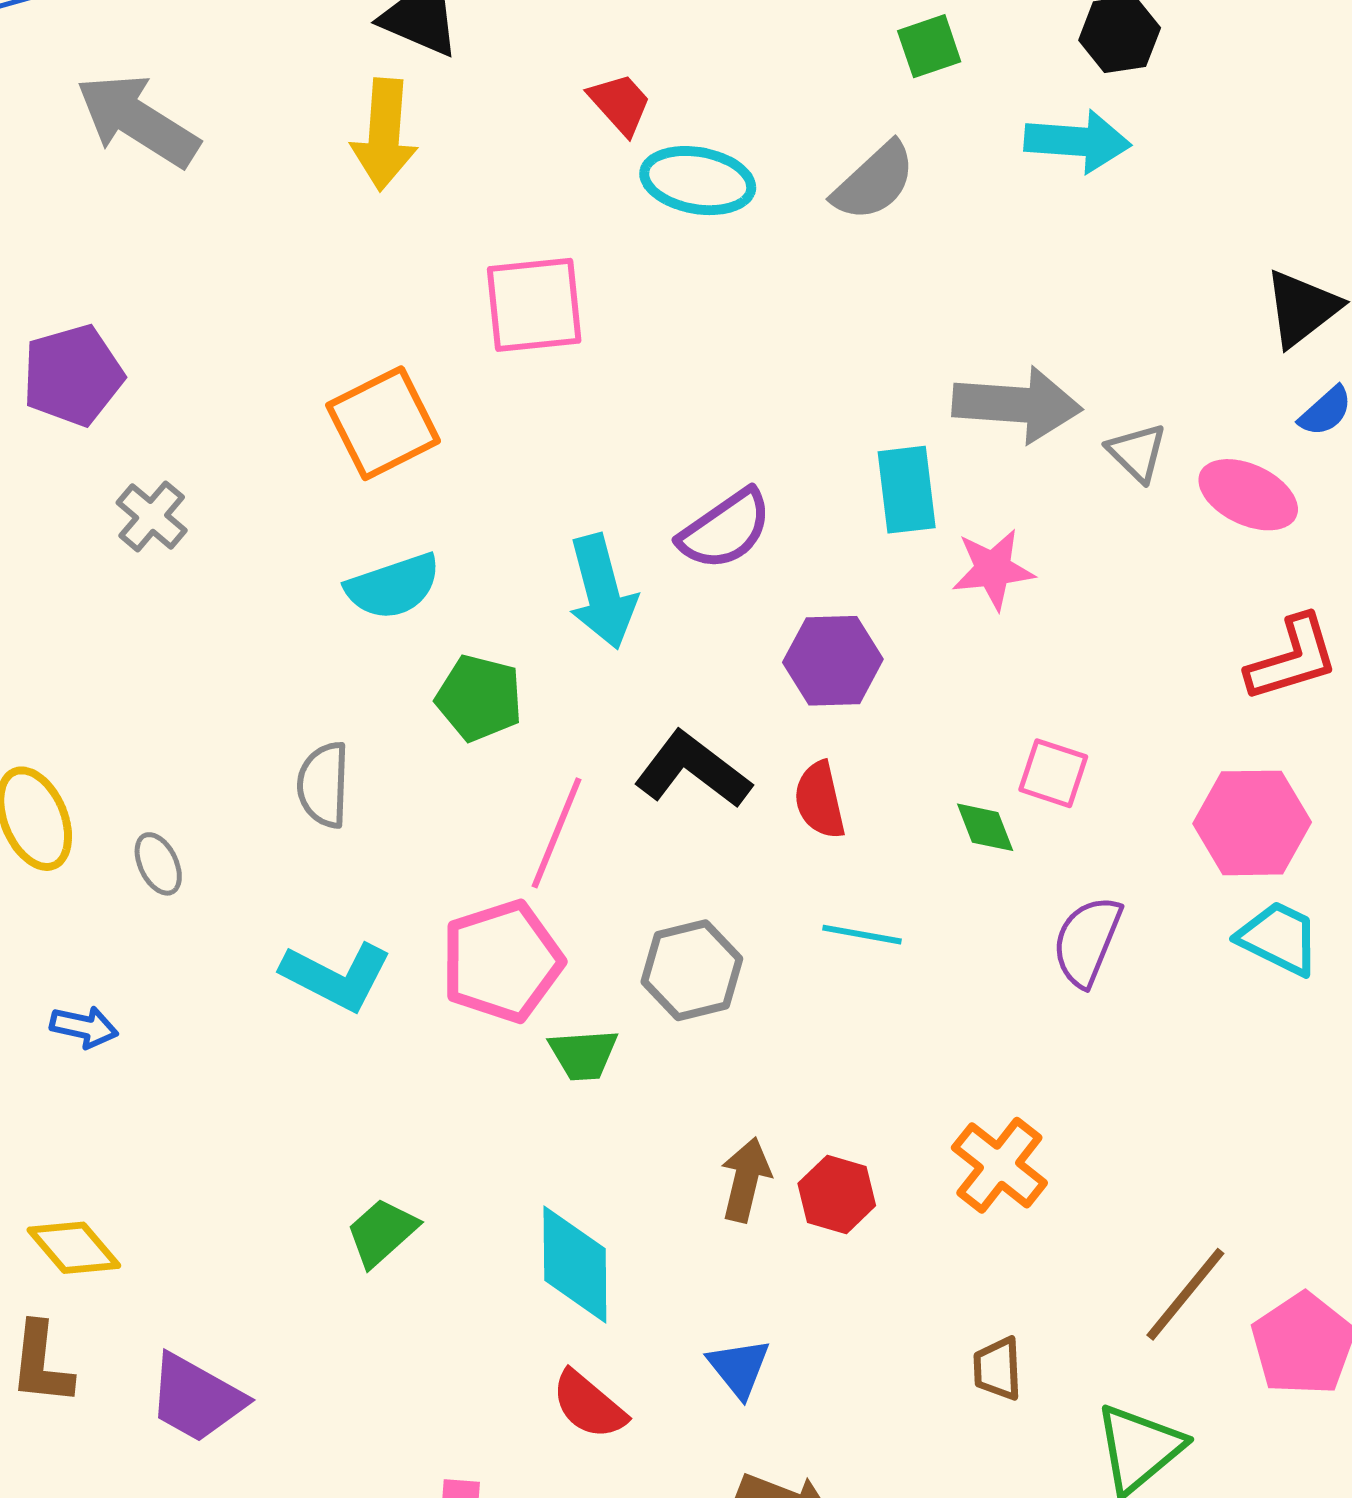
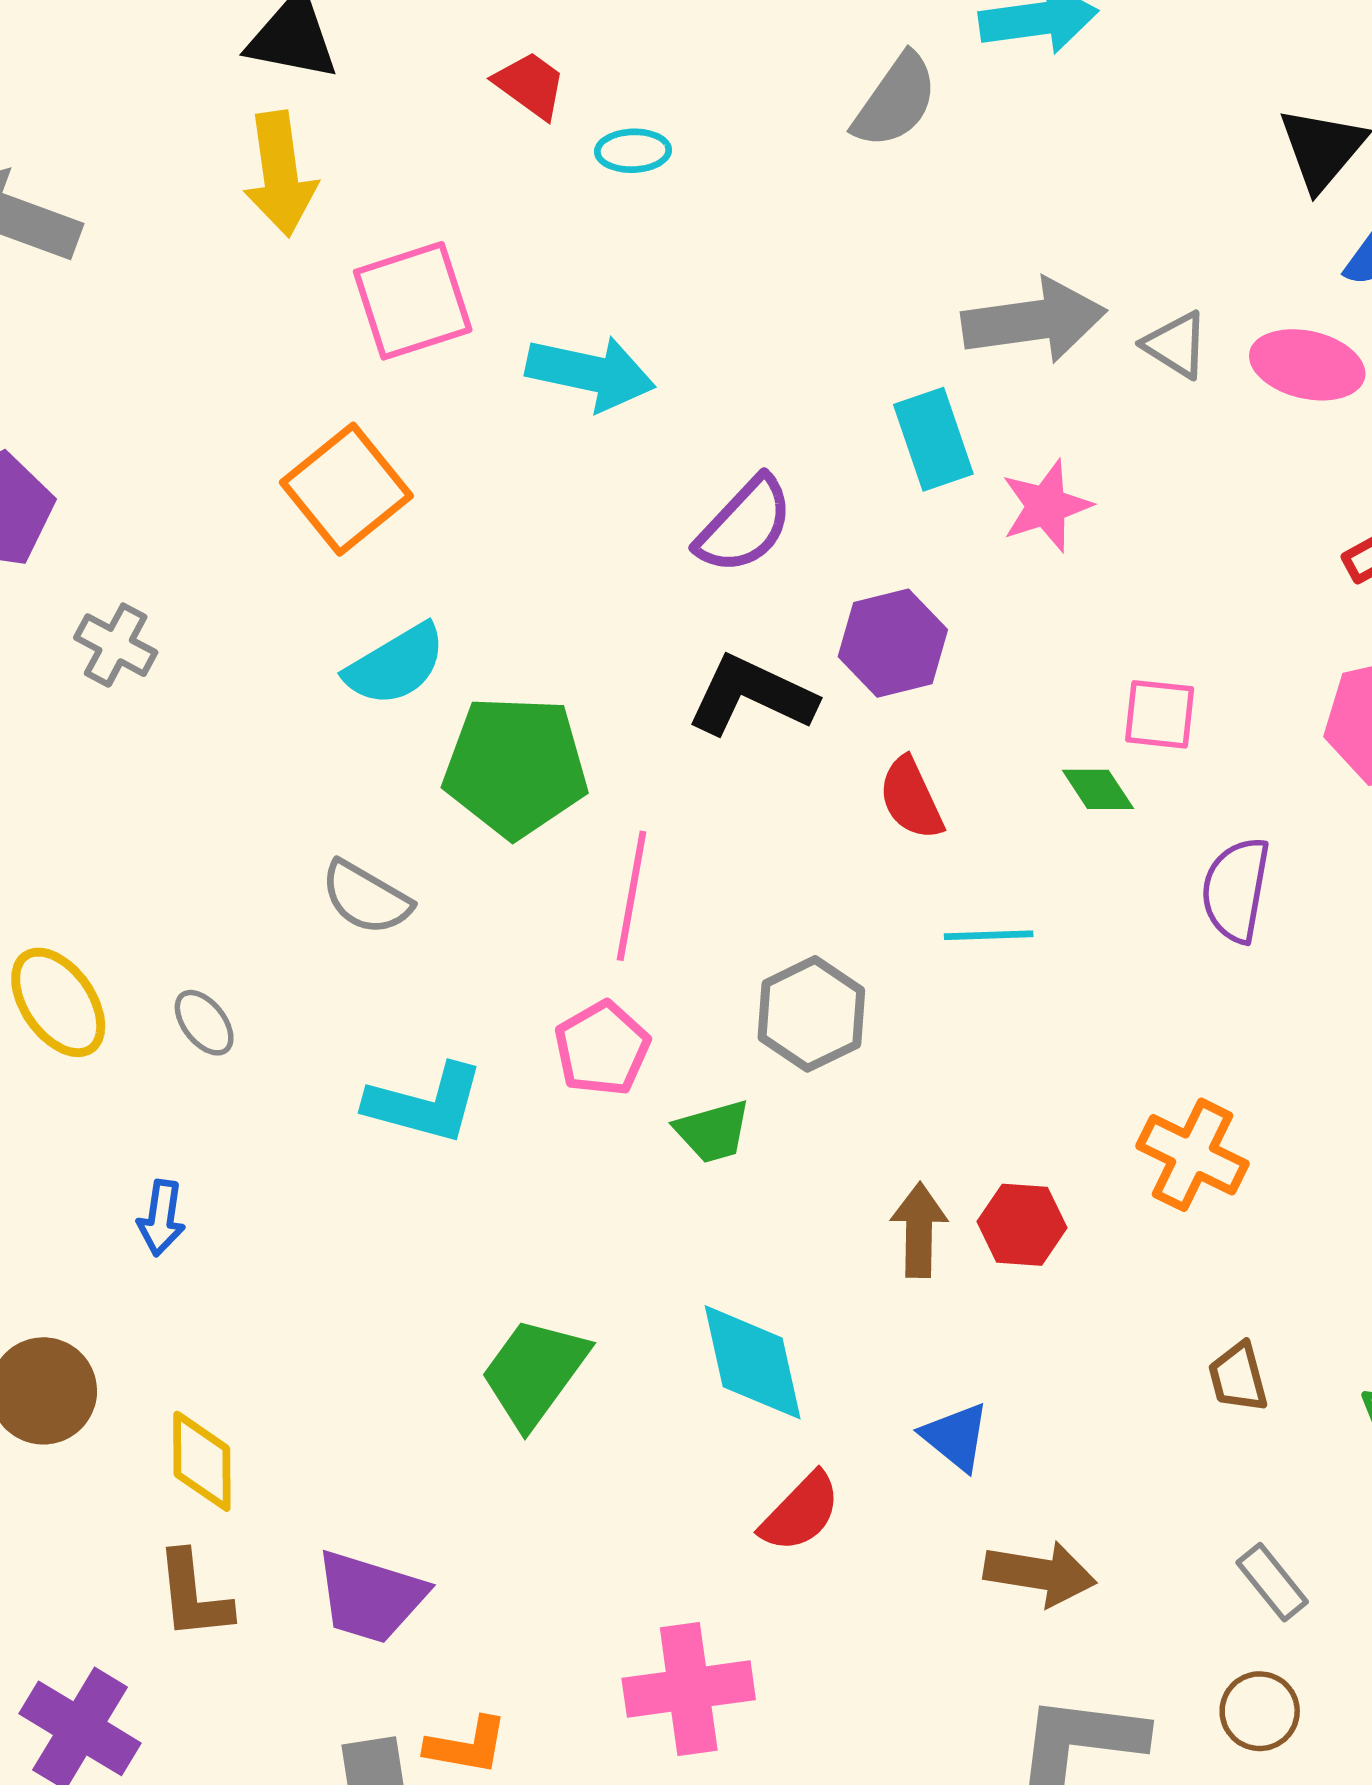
cyan ellipse: (698, 181) -> (633, 151), size x0.6
gray semicircle: (874, 181) -> (895, 101), moved
pink square: (534, 305) -> (413, 301), moved
cyan arrow: (602, 592) -> (591, 373), moved, turned -51
green pentagon: (479, 698) -> (516, 767), size x1.5
black L-shape: (693, 770) -> (751, 695), moved
gray semicircle: (323, 785) -> (366, 898), turned -50
pink pentagon: (502, 961) -> (602, 1049), size x0.7
blue arrow: (84, 1027) -> (161, 1218), turned 98
green trapezoid: (382, 1232) -> (534, 1372), size x1.4
yellow diamond: (74, 1248) -> (202, 1461), turned 52
red semicircle: (589, 1405) -> (800, 1512), turned -74

